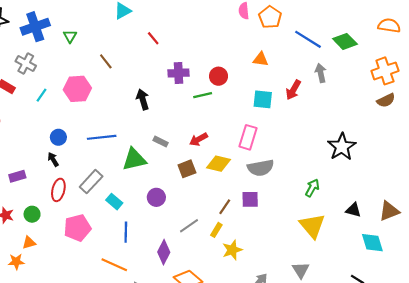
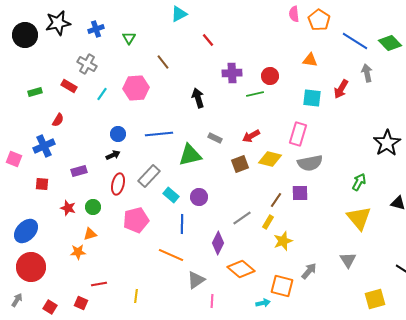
blue cross: (35, 27) -> (96, 29), size x0.6
black arrow: (53, 159) -> (113, 155), turned 96
purple circle: (156, 197) -> (199, 197), moved

